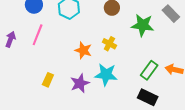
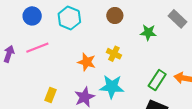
green star: (143, 25) -> (148, 32), size x0.7
pink line: (38, 35) -> (37, 48), turned 50

